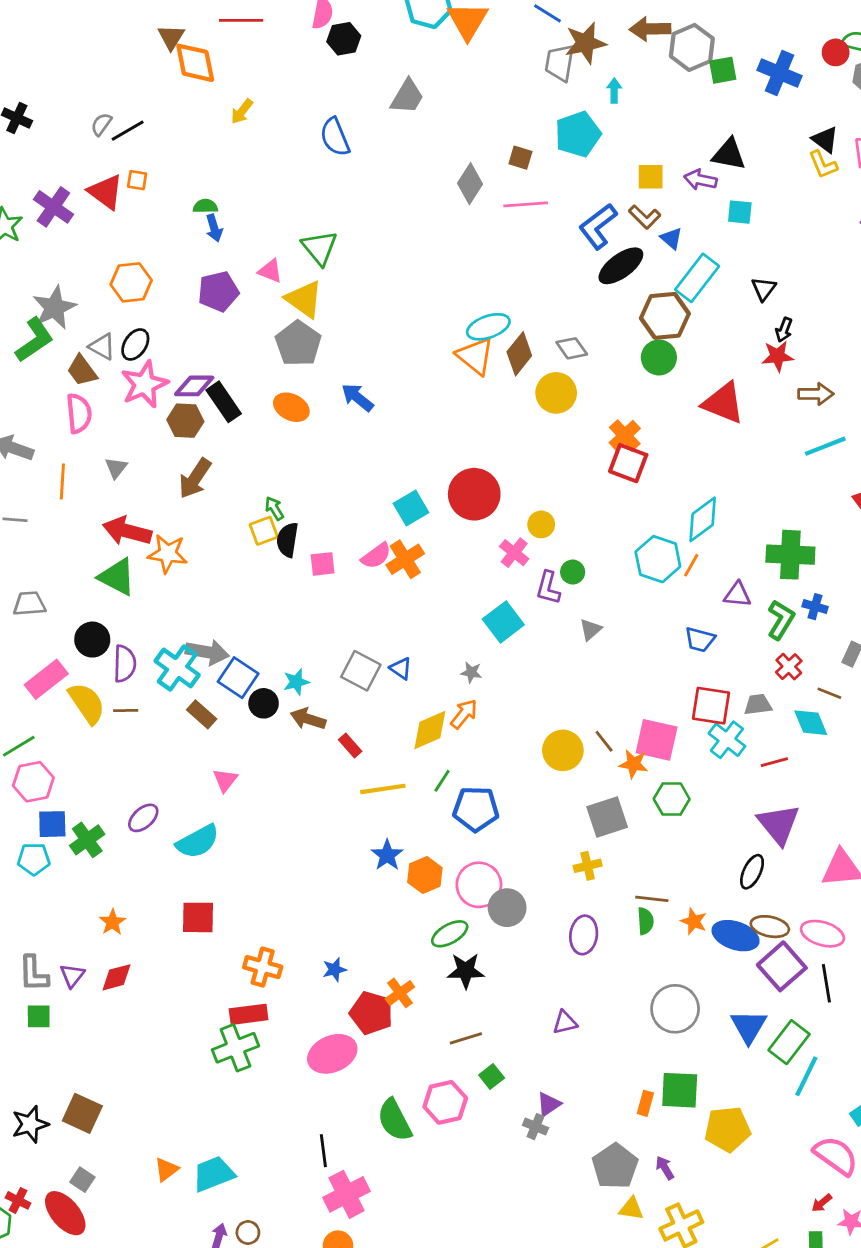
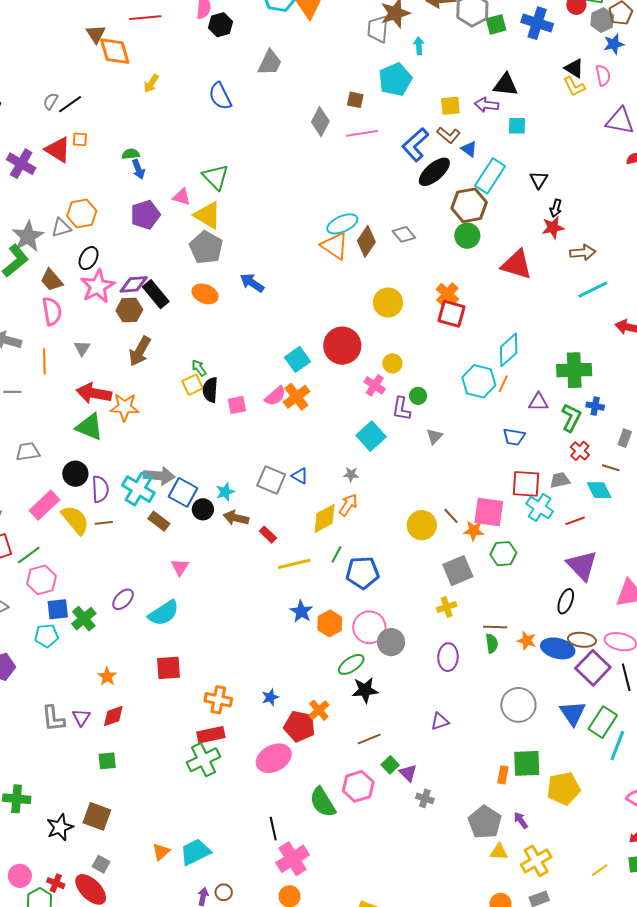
gray triangle: (102, 347) -> (61, 228), moved, turned -40
yellow circle: (556, 393) -> (388, 302), moved
green square: (39, 1016) -> (107, 761), moved
purple triangle: (549, 1104) -> (408, 773), moved, turned -36

